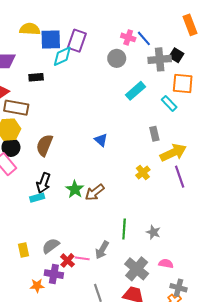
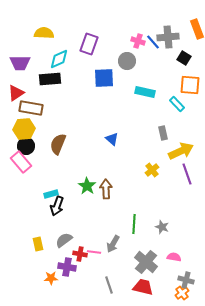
blue square: (51, 40) -> (104, 78), moved
cyan diamond: (62, 56) -> (59, 59), moved
gray cross: (160, 59) -> (168, 37), moved
black rectangle: (36, 77) -> (50, 79), size x1.5
cyan rectangle: (136, 91) -> (145, 92), turned 54
black arrow: (43, 183) -> (57, 206), moved
brown arrow: (95, 192) -> (106, 189), turned 126
red cross: (67, 260) -> (80, 254), turned -32

